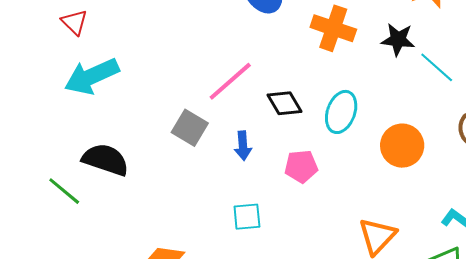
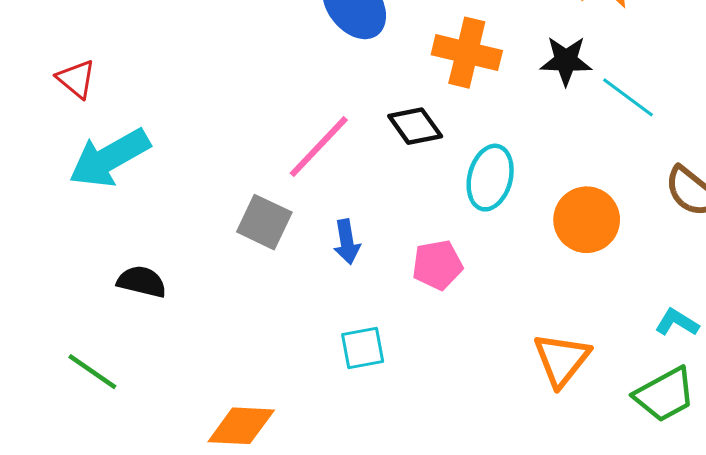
black diamond: (285, 103) -> (415, 126), moved
black semicircle: (105, 160) -> (142, 282), size x0.7
green line: (64, 191) -> (92, 372), moved

